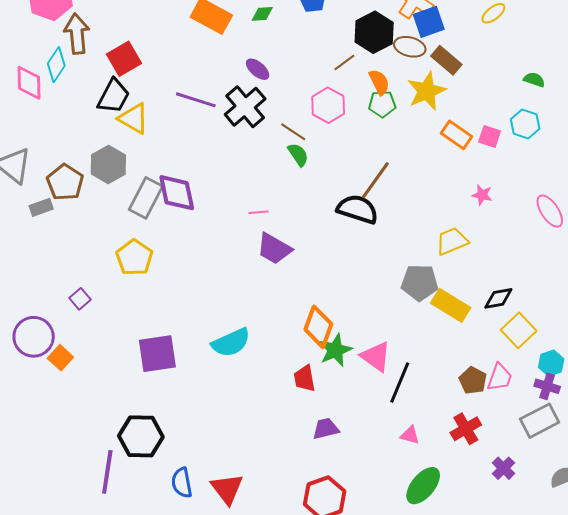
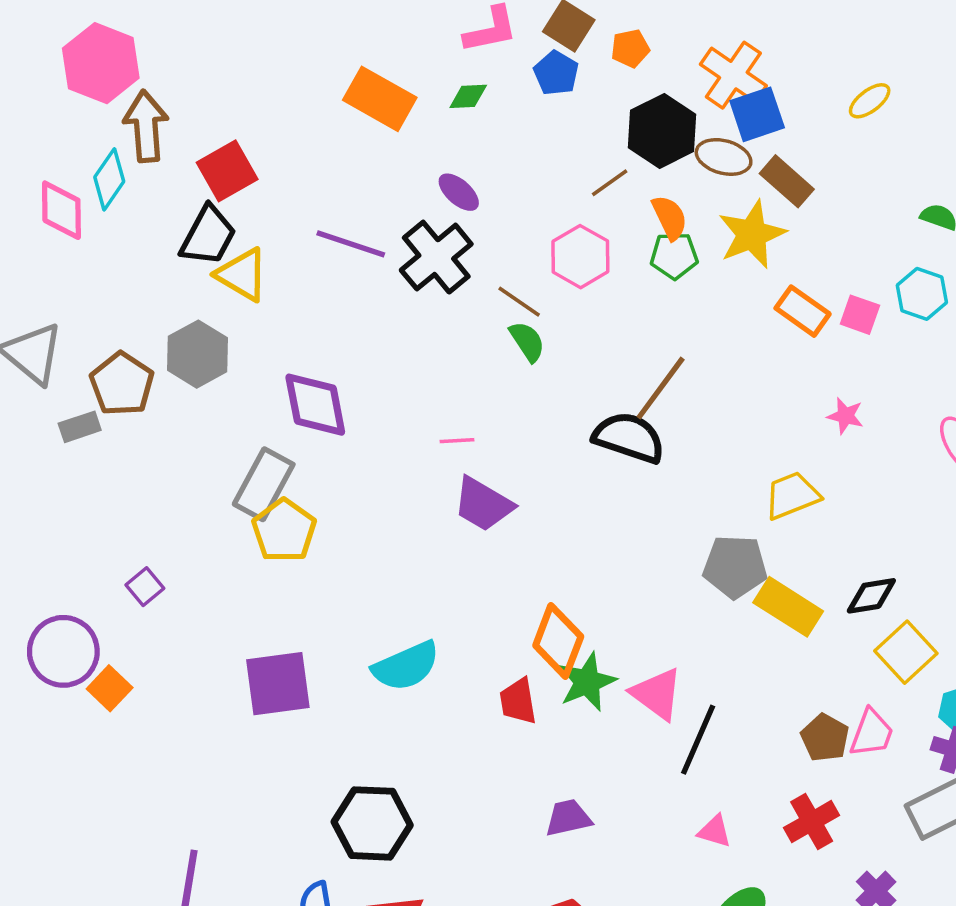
gray rectangle: (146, 198) -> (264, 484), moved
yellow pentagon: (134, 257) -> (284, 531), moved
red trapezoid: (305, 378) -> (518, 701), moved
black hexagon: (141, 436) -> (372, 823), moved

